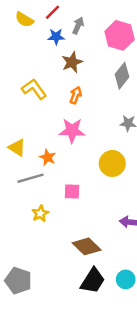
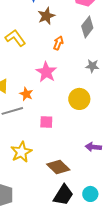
orange arrow: (76, 95) -> (58, 43), moved
pink star: (72, 131) -> (46, 72), turned 30
yellow star: (40, 214) -> (21, 152), moved, size x1.5

